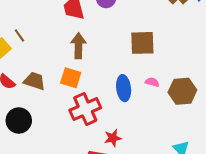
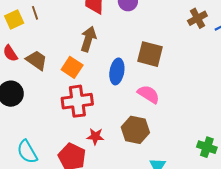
pink semicircle: (152, 82) -> (149, 94), size x1.6
blue ellipse: (124, 88) -> (117, 71), moved
brown hexagon: (182, 91) -> (135, 130), moved

